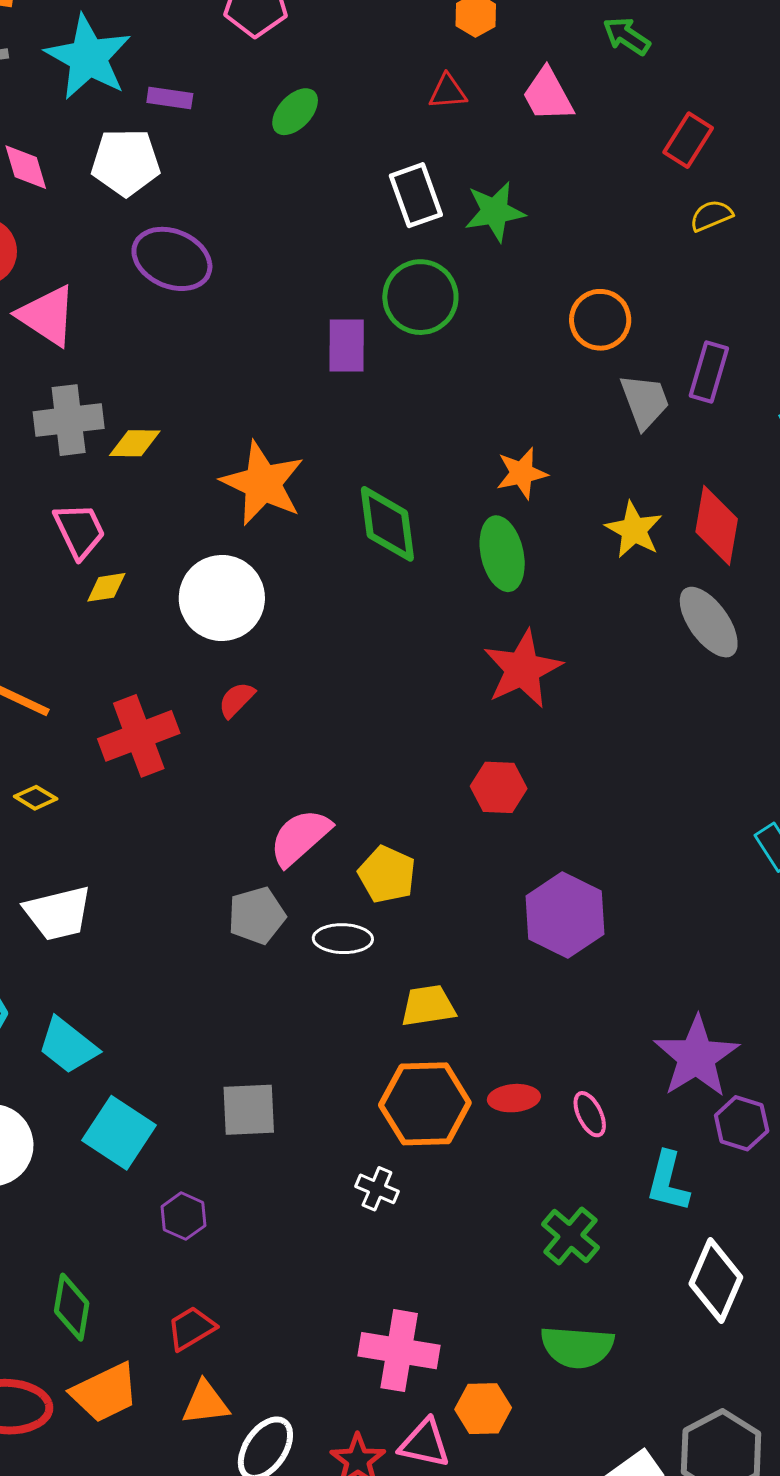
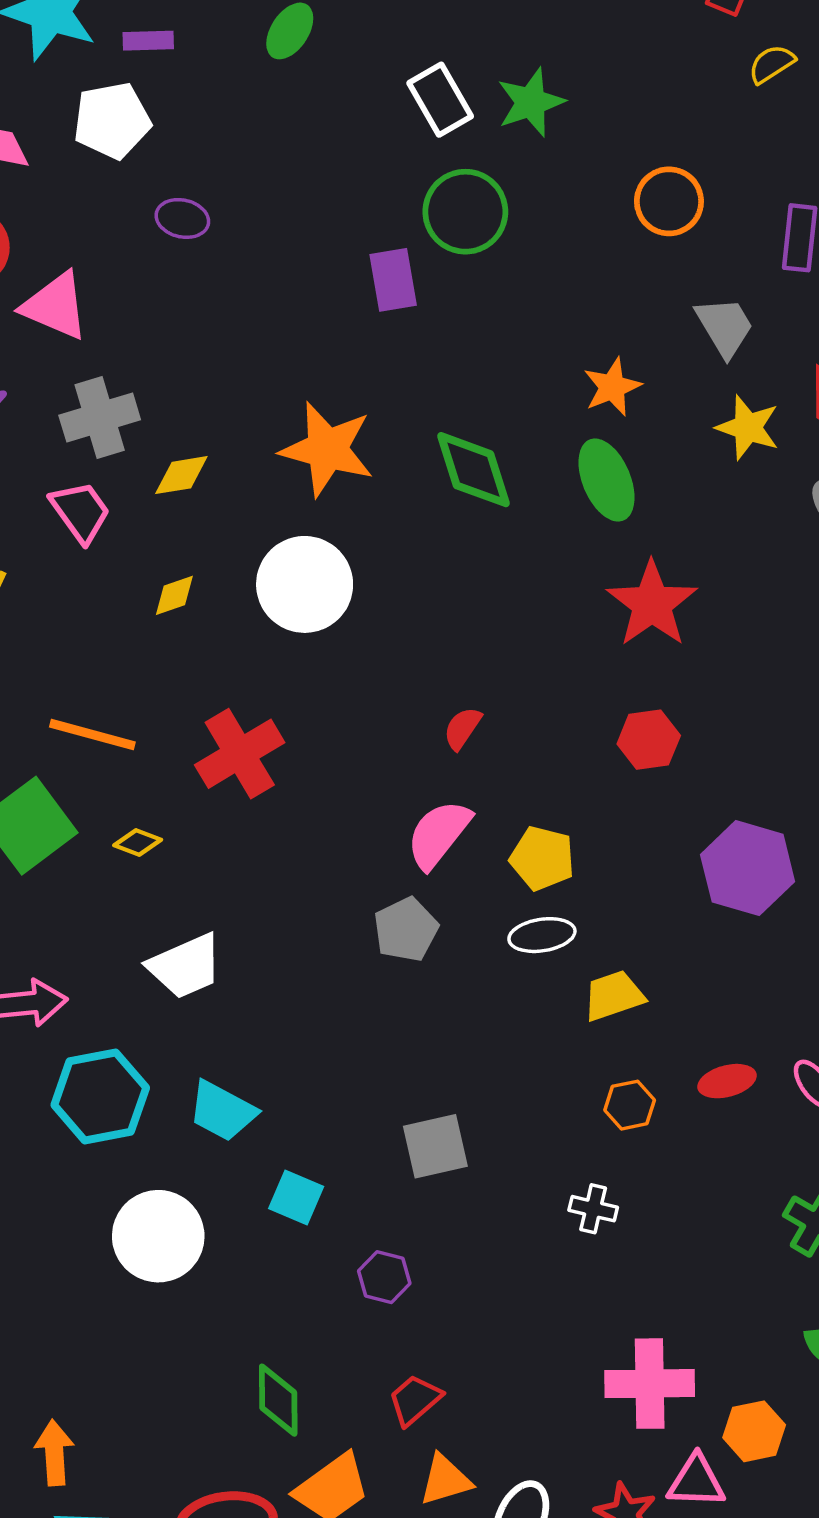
purple ellipse: (172, 259) -> (182, 218), size x0.6
gray trapezoid: (645, 401) -> (725, 327), moved
yellow diamond: (135, 443) -> (181, 475), moved
pink trapezoid: (79, 531) -> (80, 512), moved
red semicircle: (236, 700) -> (462, 728), moved
white ellipse: (343, 939) -> (542, 935), moved
orange hexagon: (425, 1104) -> (630, 1105), size x0.5
cyan square: (119, 1133) -> (296, 1197), size x0.7

